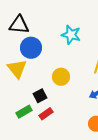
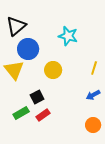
black triangle: (19, 25) -> (16, 26), turned -45
yellow circle: (61, 77) -> (53, 70), moved

